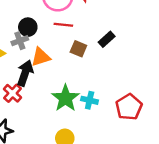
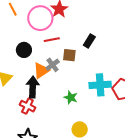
gray cross: (20, 41) -> (53, 65), moved
green star: (65, 98) -> (71, 97), size x0.6
cyan cross: (90, 100) -> (100, 85), moved, size x1.5

